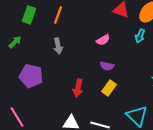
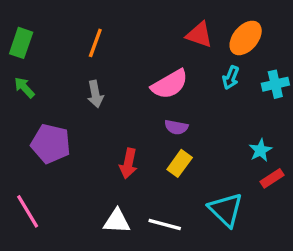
green rectangle: (29, 15) -> (21, 43), moved
pink semicircle: (103, 40) -> (170, 84), size x1.6
green arrow: (15, 42) -> (24, 88), turned -88

